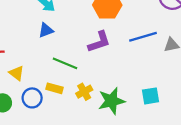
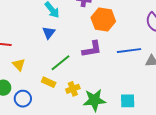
blue triangle: (46, 30) -> (49, 33), turned -40
green line: (65, 63) -> (60, 63), turned -70
blue circle: (32, 98) -> (23, 99), moved

